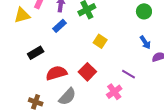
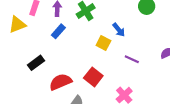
blue arrow: (145, 42) -> (119, 30), moved
purple line: (128, 74) -> (132, 59), moved

